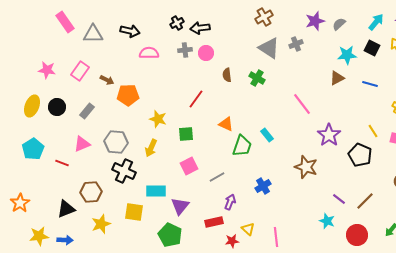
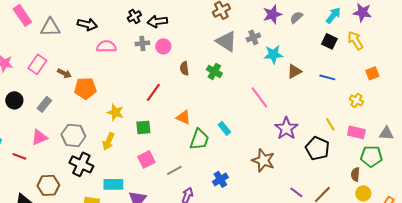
cyan star: (347, 55) -> (273, 54), moved

